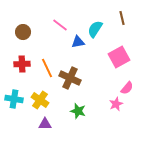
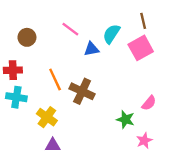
pink square: (119, 57) -> (141, 48), moved
red cross: (22, 64) -> (13, 70), moved
cyan cross: (14, 99) -> (16, 97), moved
pink star: (116, 104) -> (144, 141), moved
green star: (78, 111) -> (125, 119), moved

